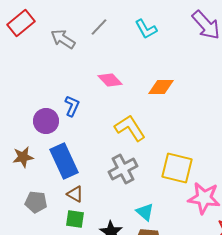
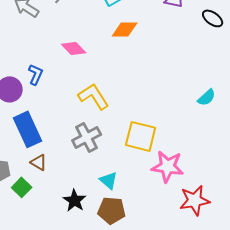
orange diamond: (161, 87) -> (125, 29), moved
green square: (75, 219) -> (22, 187), moved, turned 36

